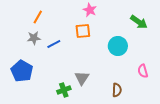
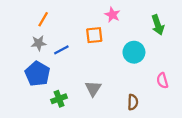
pink star: (90, 10) -> (112, 15), moved
green arrow: (139, 22) -> (158, 25), turned 36
blue pentagon: (22, 71) -> (37, 74), moved
green cross: (64, 90) -> (59, 99), moved

